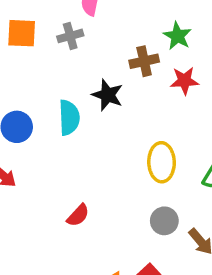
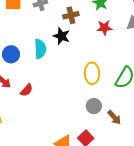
brown cross: (144, 61) -> (71, 15), moved
red semicircle: (78, 215) -> (27, 90), moved

